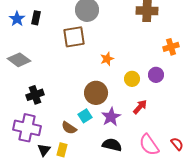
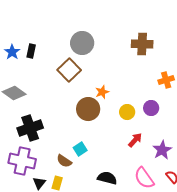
brown square: (74, 37) -> (69, 70), turned -35
brown circle: (96, 93) -> (88, 109), moved
black cross: (35, 95) -> (30, 128), size x1.4
purple star: (111, 117) -> (162, 150), moved

